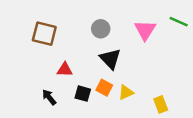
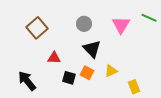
brown square: (44, 34) -> (37, 28), turned 35
yellow triangle: (126, 92) -> (111, 71), moved
black arrow: (49, 97) -> (27, 81), moved, size x1.5

